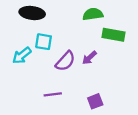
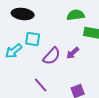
purple line: (53, 94) -> (41, 85), turned 56

